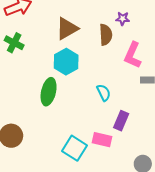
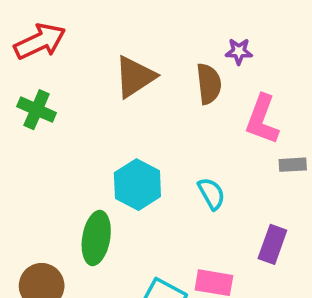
cyan hexagon: (66, 62) -> (137, 185), moved
green ellipse: (49, 92) -> (96, 238), moved
purple rectangle: (121, 121) -> (272, 244), moved

